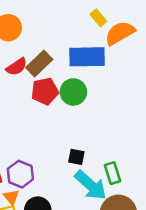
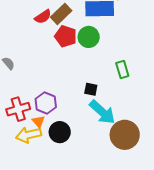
red pentagon: (45, 91) -> (66, 36), turned 30
green rectangle: (113, 173) -> (122, 69), moved

